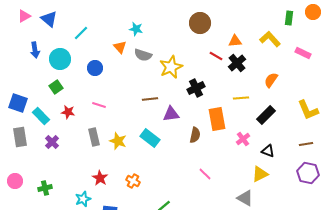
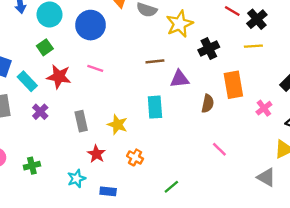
blue circle: (95, 68) -> (91, 25), size x1.6
yellow line: (241, 98) -> (253, 46), moved
red star: (68, 112) -> (59, 77), size x1.5
gray rectangle: (94, 137) -> (81, 121), moved
cyan rectangle: (150, 138) -> (155, 107), turned 48
yellow star: (118, 141) -> (117, 125), moved

